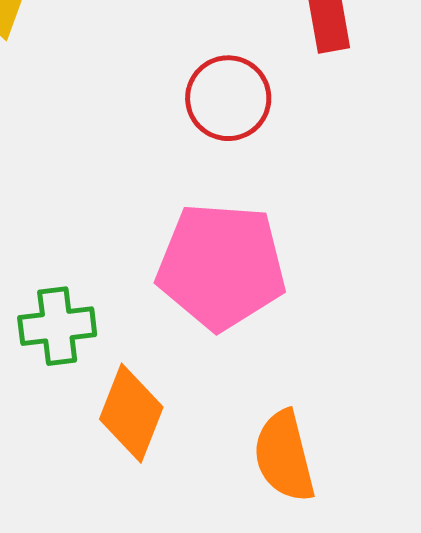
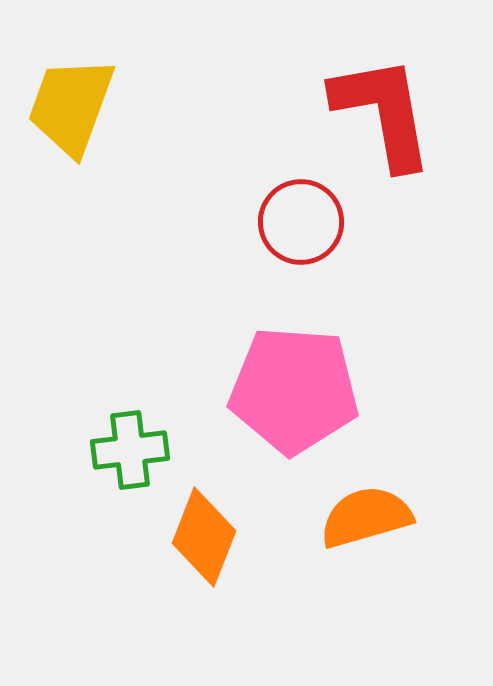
orange semicircle: (284, 456) -> (366, 517), moved, turned 88

